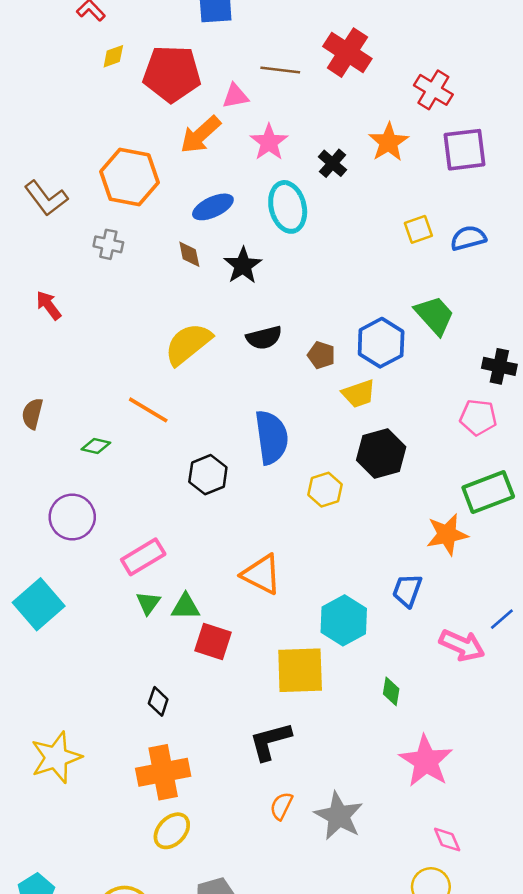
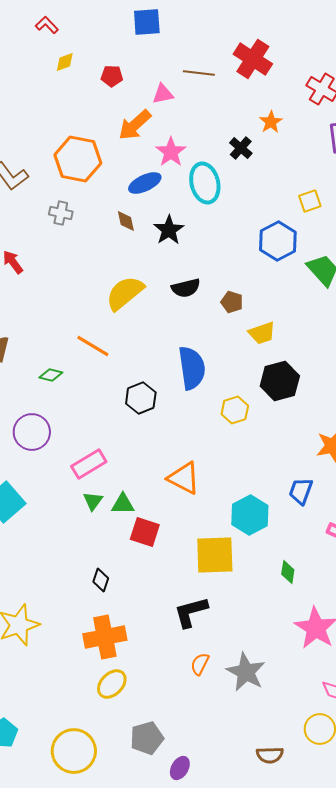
red pentagon: (172, 74) -> (112, 76), size x0.5
pink star: (269, 142) -> (171, 152), moved
orange star: (389, 142) -> (271, 122), moved, size x0.7
blue hexagon: (381, 343) -> (278, 241), moved

